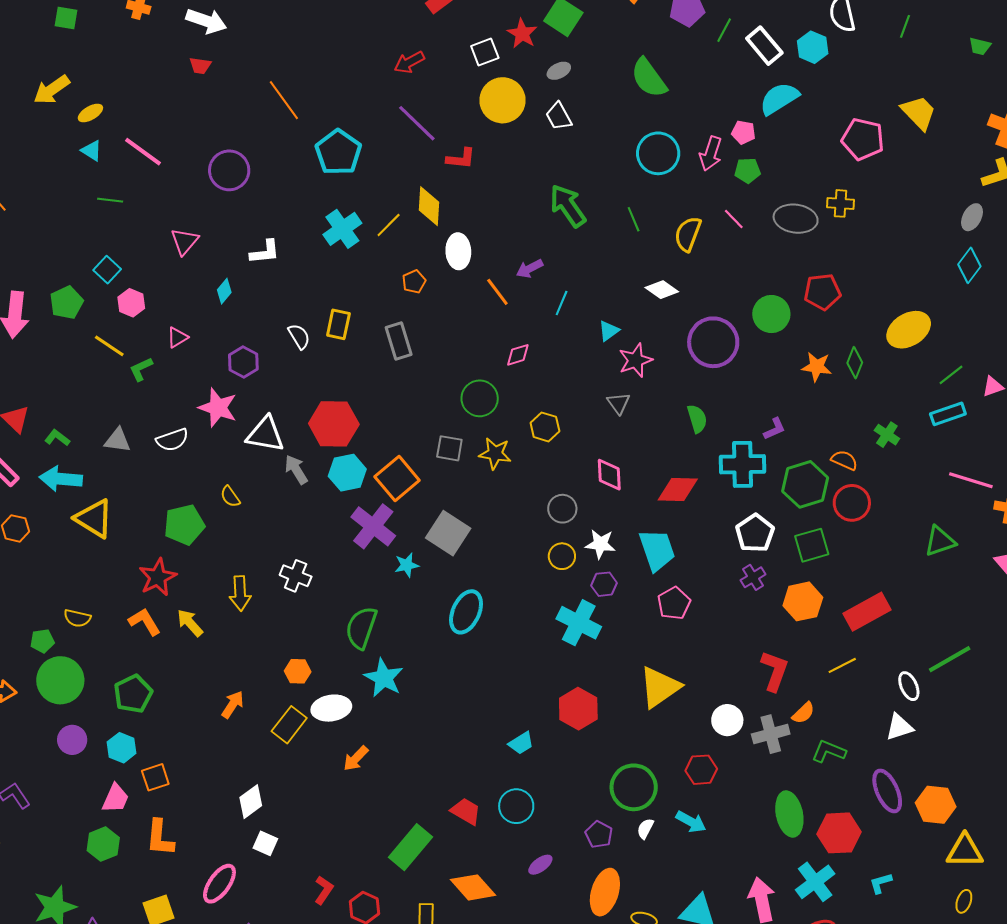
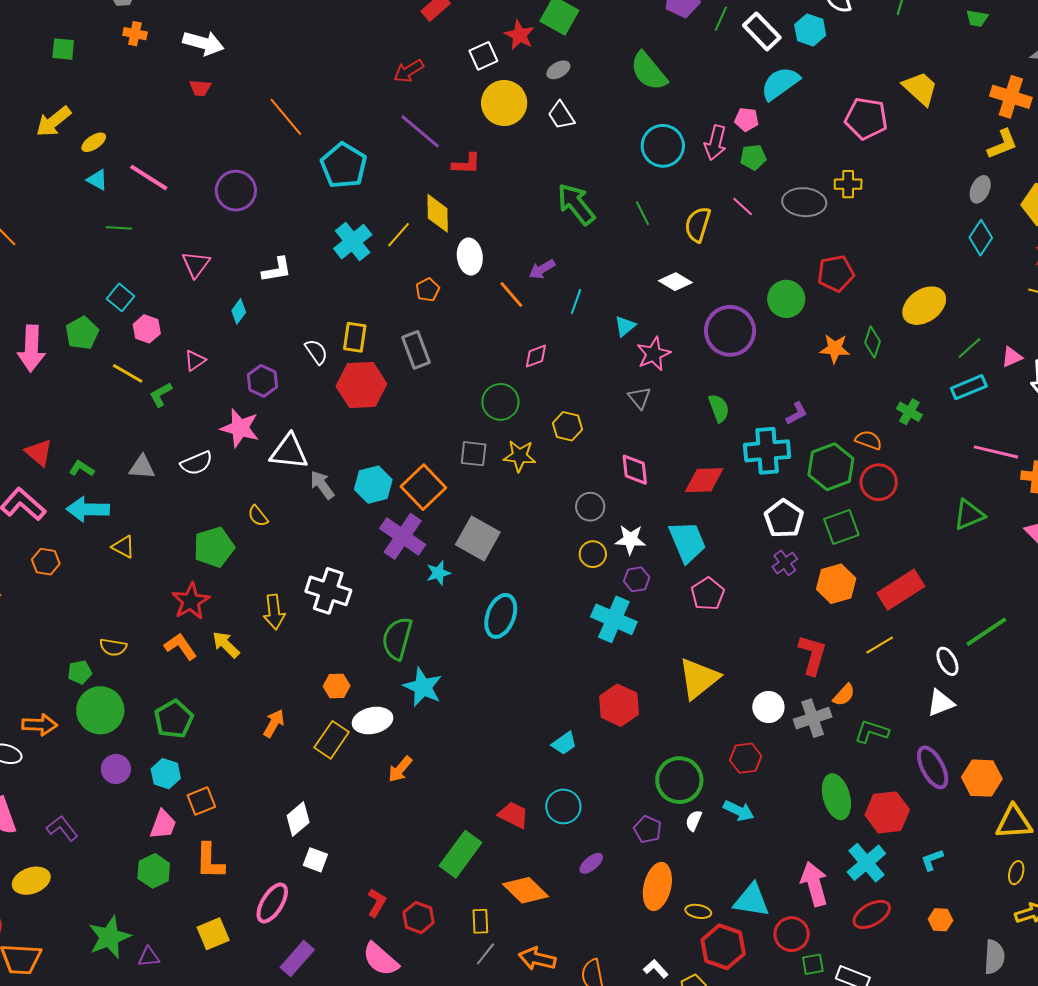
red hexagon: (334, 424) -> (361, 385), moved
yellow triangle: (94, 519) -> (123, 547), size x0.6
white cross: (296, 576) -> (328, 591), size x1.4

